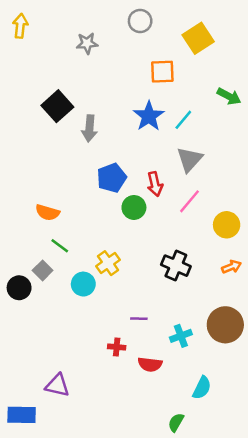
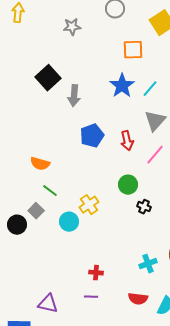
green circle: (134, 207) -> (128, 185), moved
black cross: (176, 266) -> (144, 207), size x0.6
purple line: (139, 319) -> (91, 297), moved
red semicircle: (150, 364) -> (138, 299), moved

